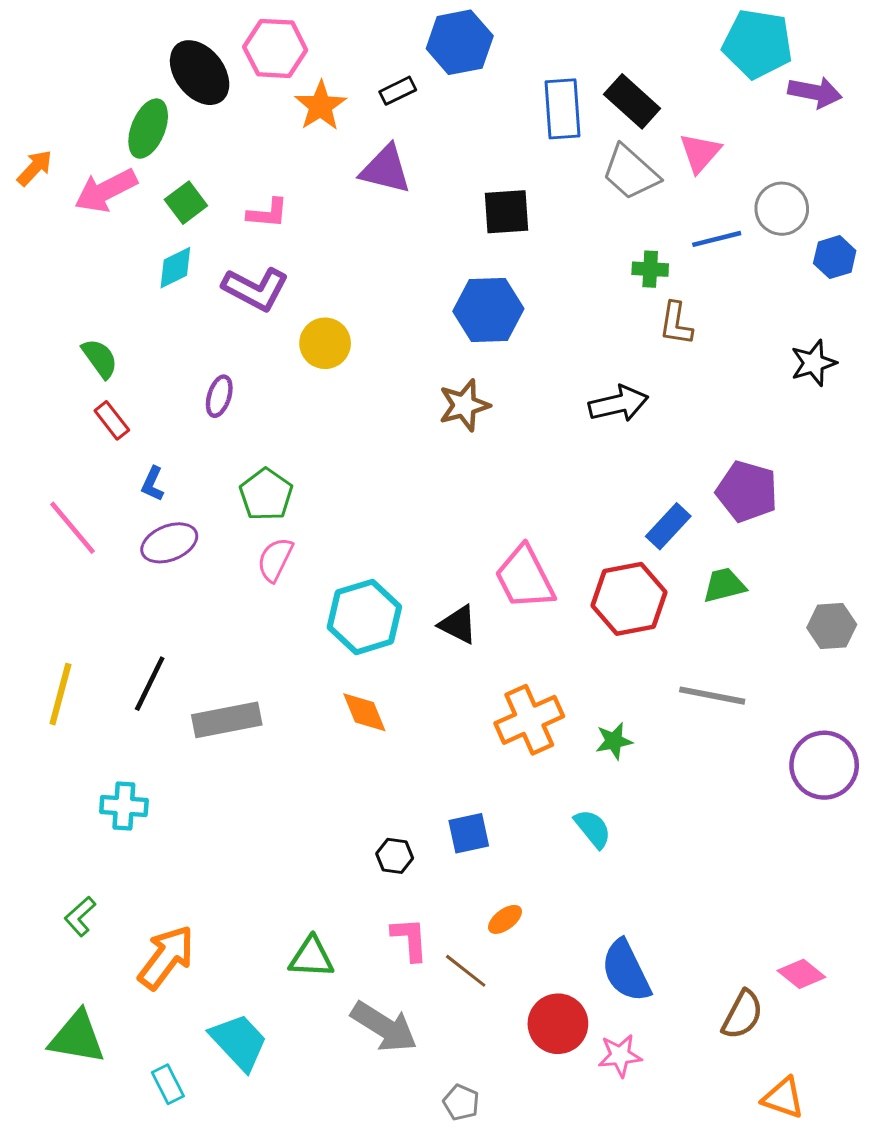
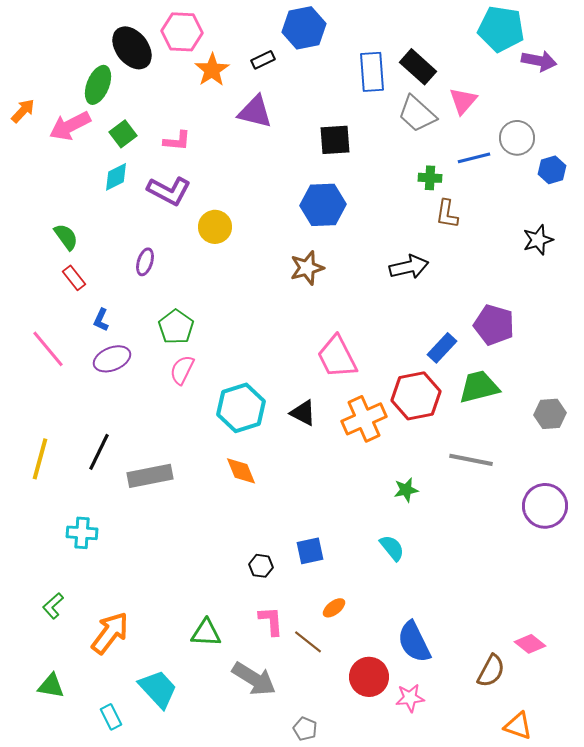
pink trapezoid: (525, 578) -> (337, 357), moved
green trapezoid: (724, 585) -> (479, 387), size x1.4
orange cross: (529, 720) -> (364, 419), moved
green triangle: (77, 1037) -> (51, 686), size x0.7

